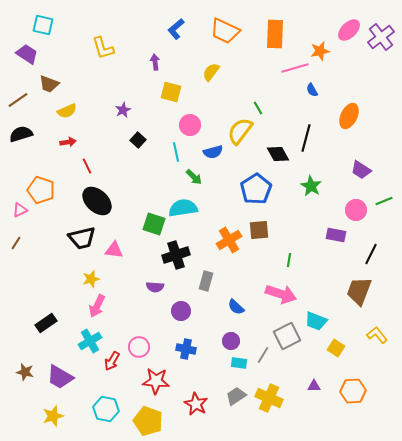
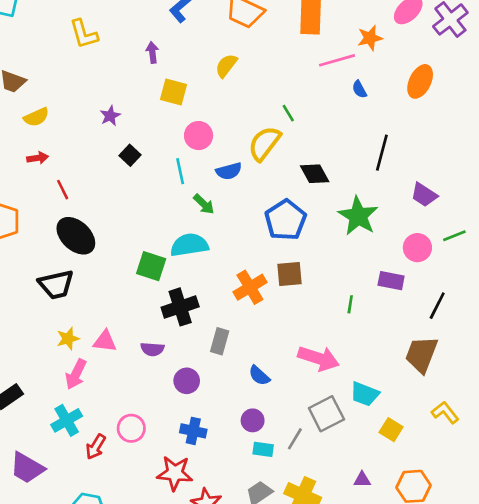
orange ellipse: (349, 116) -> (420, 81), moved
black line: (306, 138) -> (382, 153), moved
green star: (311, 186) -> (358, 216), size x1.4
pink triangle: (114, 250) -> (105, 341), moved
green line: (289, 260) -> (350, 304), moved
red star: (156, 381) -> (175, 473), moved

